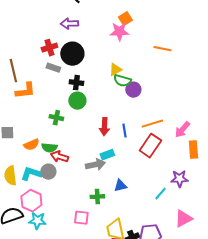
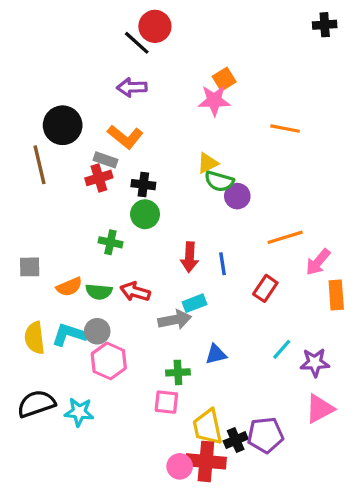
red cross: (49, 48) -> (99, 178), moved
black circle: (72, 54) -> (63, 125), moved
orange L-shape: (25, 91) -> (125, 137), moved, turned 45
orange line: (152, 124) -> (285, 237), moved
red rectangle: (150, 146) -> (265, 288), size x0.7
red arrow: (59, 157) -> (135, 292), moved
purple star: (179, 179) -> (315, 363), moved
cyan line: (160, 194) -> (282, 349), moved
pink hexagon: (31, 201) -> (109, 361), moved
pink square: (81, 218) -> (166, 402), moved

